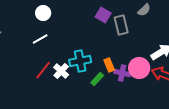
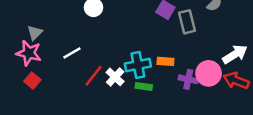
white line: (40, 39) -> (72, 53), moved
orange rectangle: (109, 65) -> (165, 61), moved, turned -64
green rectangle: (97, 79) -> (144, 87), moved, turned 56

